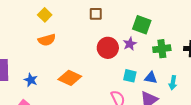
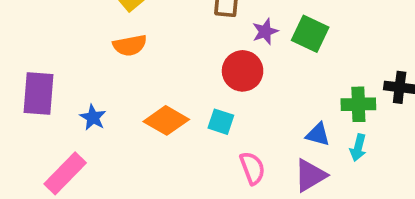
purple star: (130, 44) -> (265, 31), moved
green cross: (162, 49) -> (358, 104), moved
cyan square: (130, 76) -> (221, 122), moved

